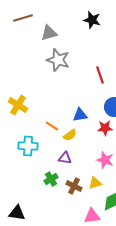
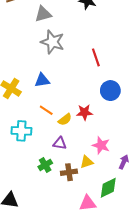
blue triangle: (80, 115) -> (42, 80), moved
red star: (105, 128) -> (84, 112), moved
yellow triangle: (95, 183) -> (87, 162), moved
brown cross: (74, 186) -> (69, 172), turned -35

